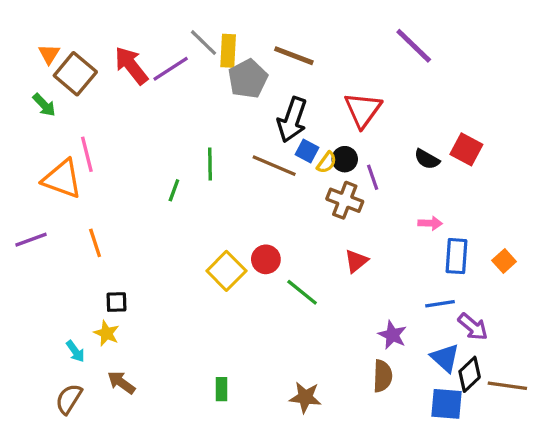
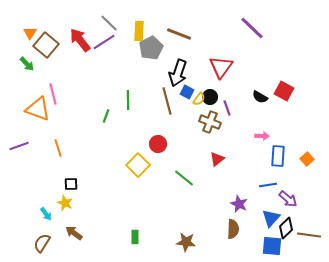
gray line: (203, 43) -> (109, 23), moved
brown line: (274, 166) -> (167, 101), turned 52
red circle: (266, 259) -> (158, 144), moved
blue triangle: (445, 358) -> (271, 218), turned 30

